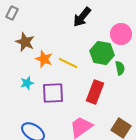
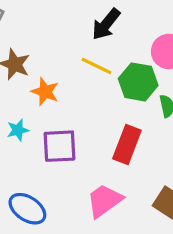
yellow line: (68, 63) -> (96, 66), moved

